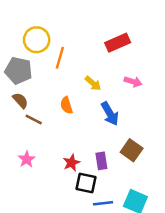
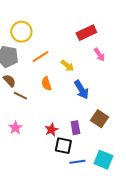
orange line: (60, 58) -> (40, 57), moved, turned 42
pink arrow: (133, 82) -> (99, 55), moved, turned 40

